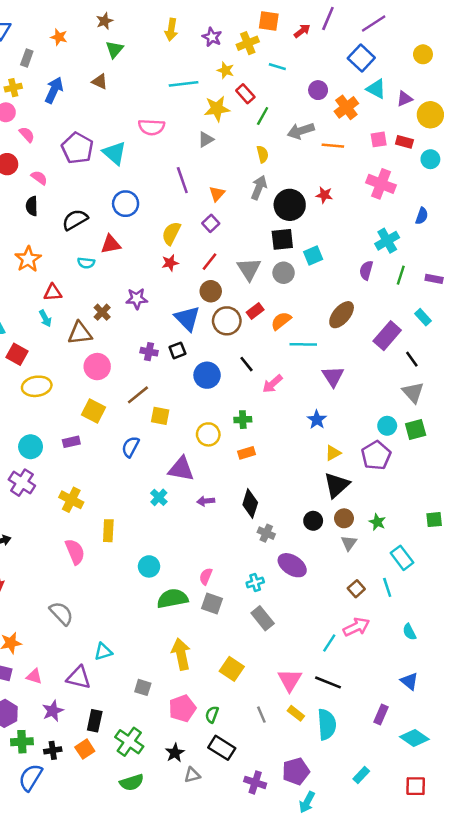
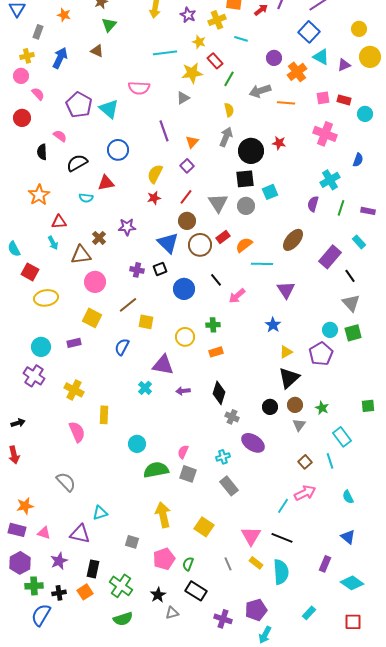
yellow circle: (430, 115) -> (370, 57), moved
pink semicircle: (39, 178) -> (60, 136), moved

